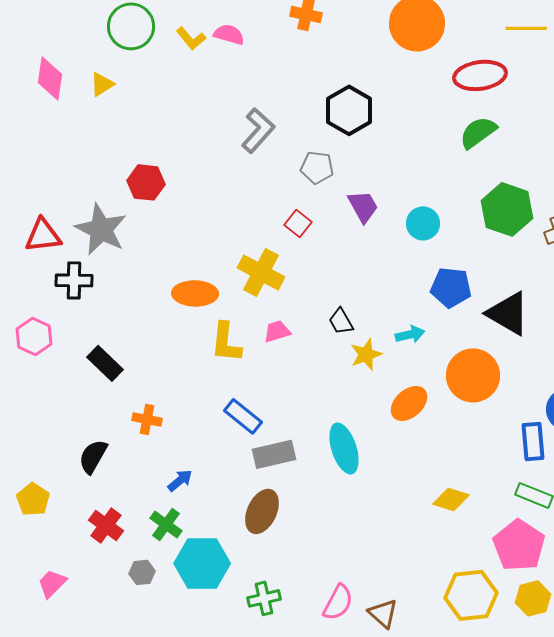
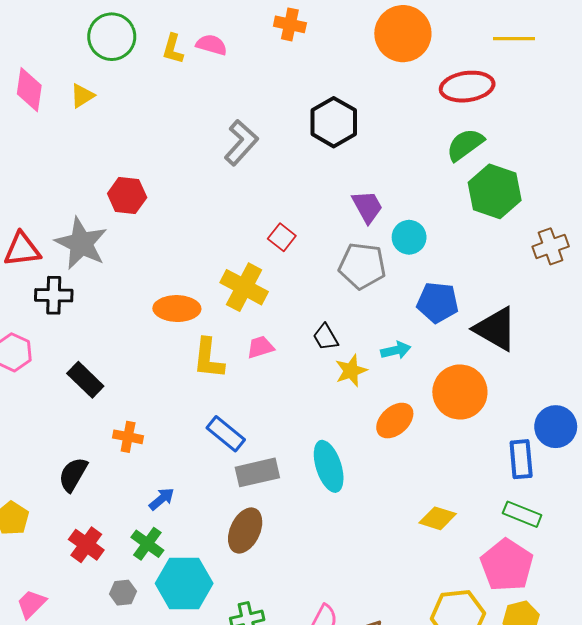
yellow L-shape: (191, 38) -> (173, 49), turned 56
gray pentagon: (317, 167) -> (362, 266), moved, size x1.4
purple trapezoid: (363, 206) -> (367, 207), moved
green hexagon: (507, 209) -> (495, 191), moved

